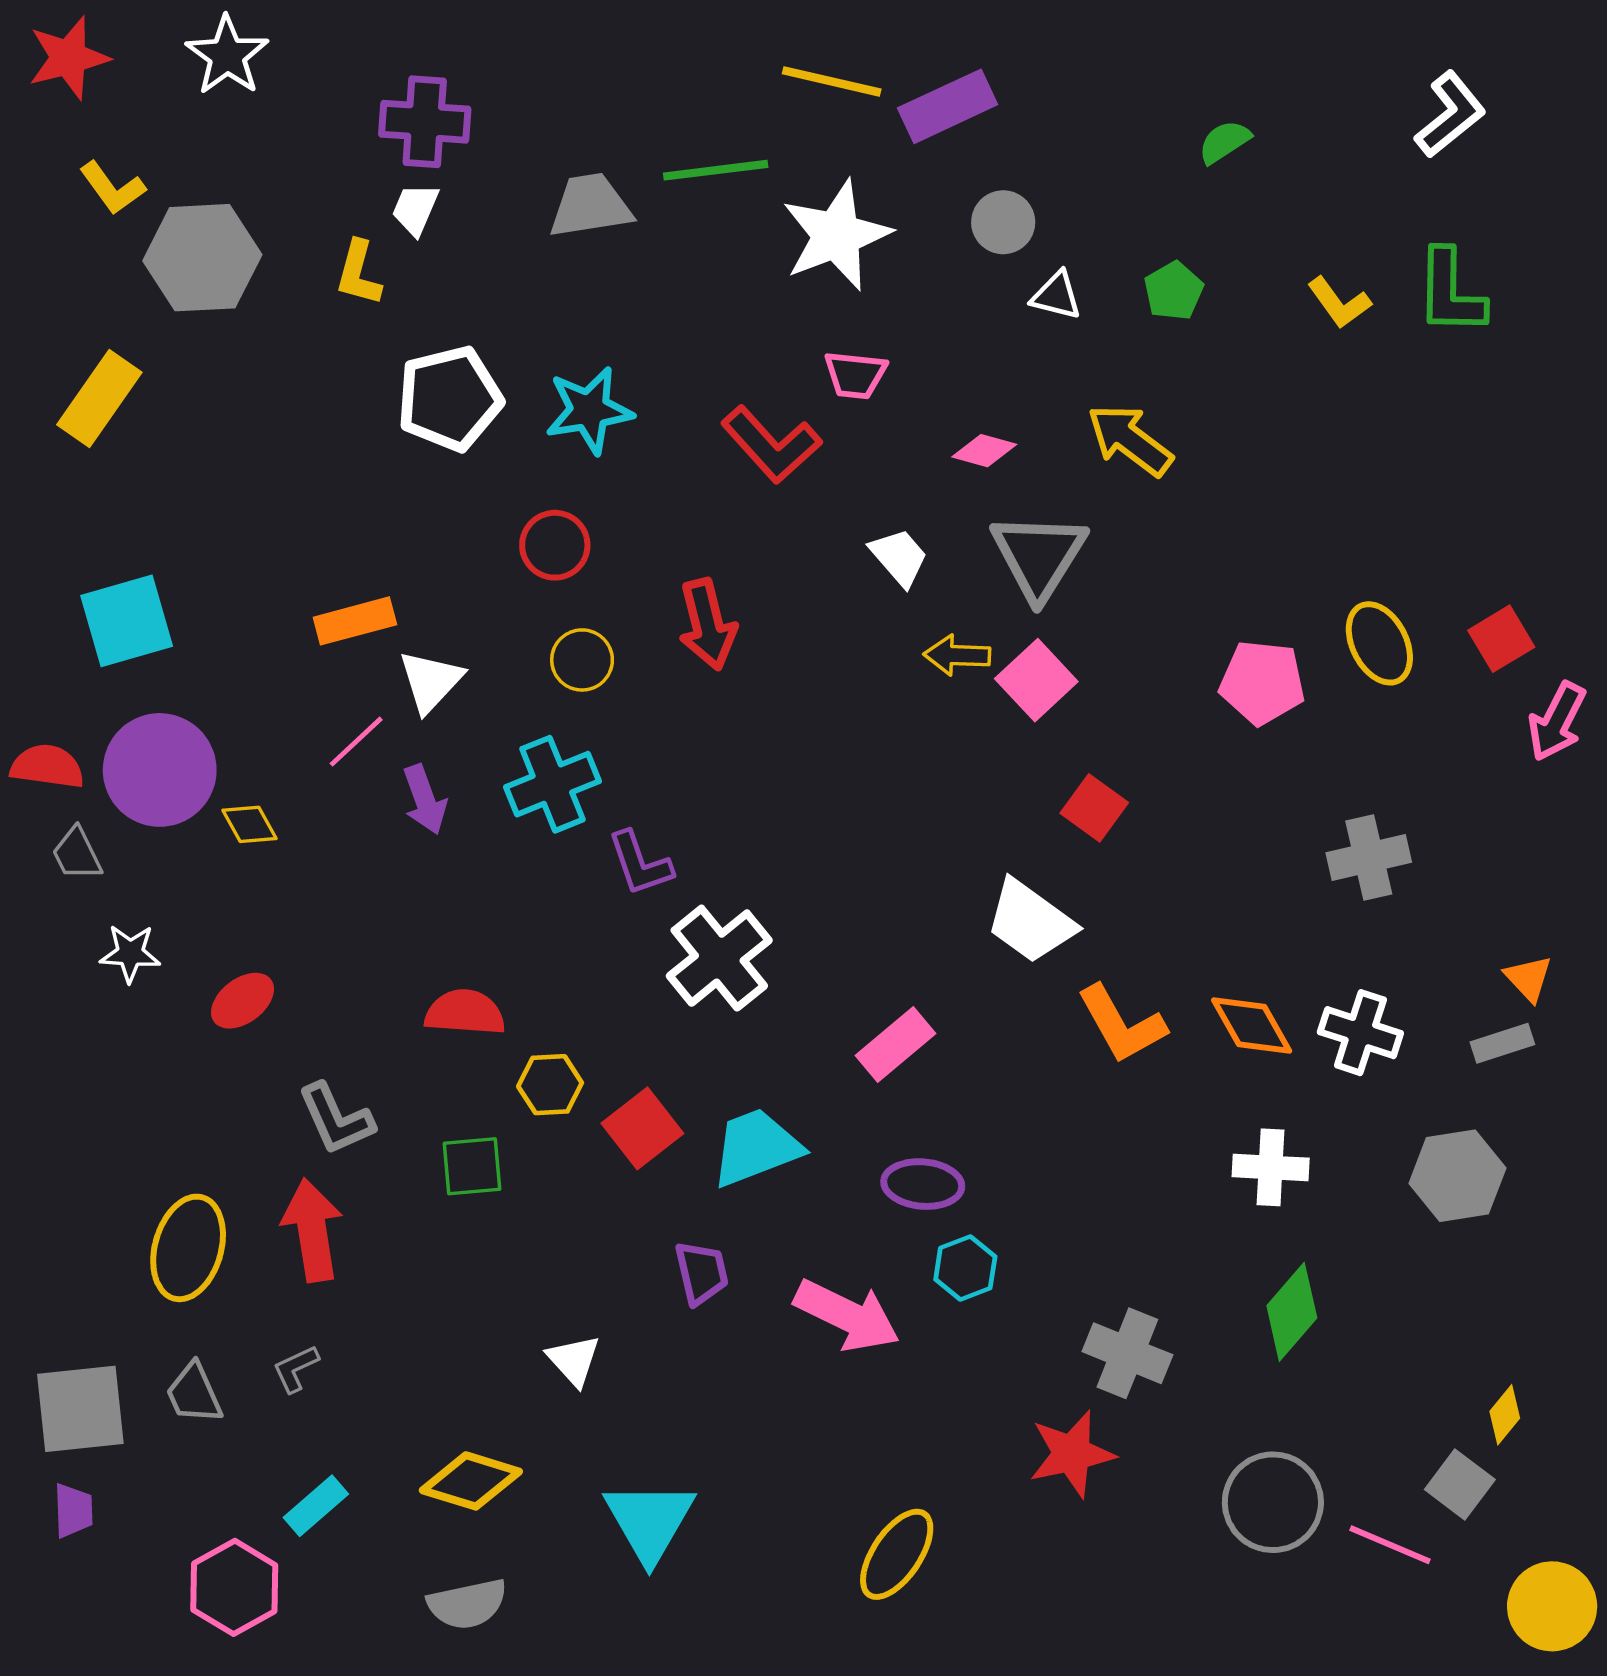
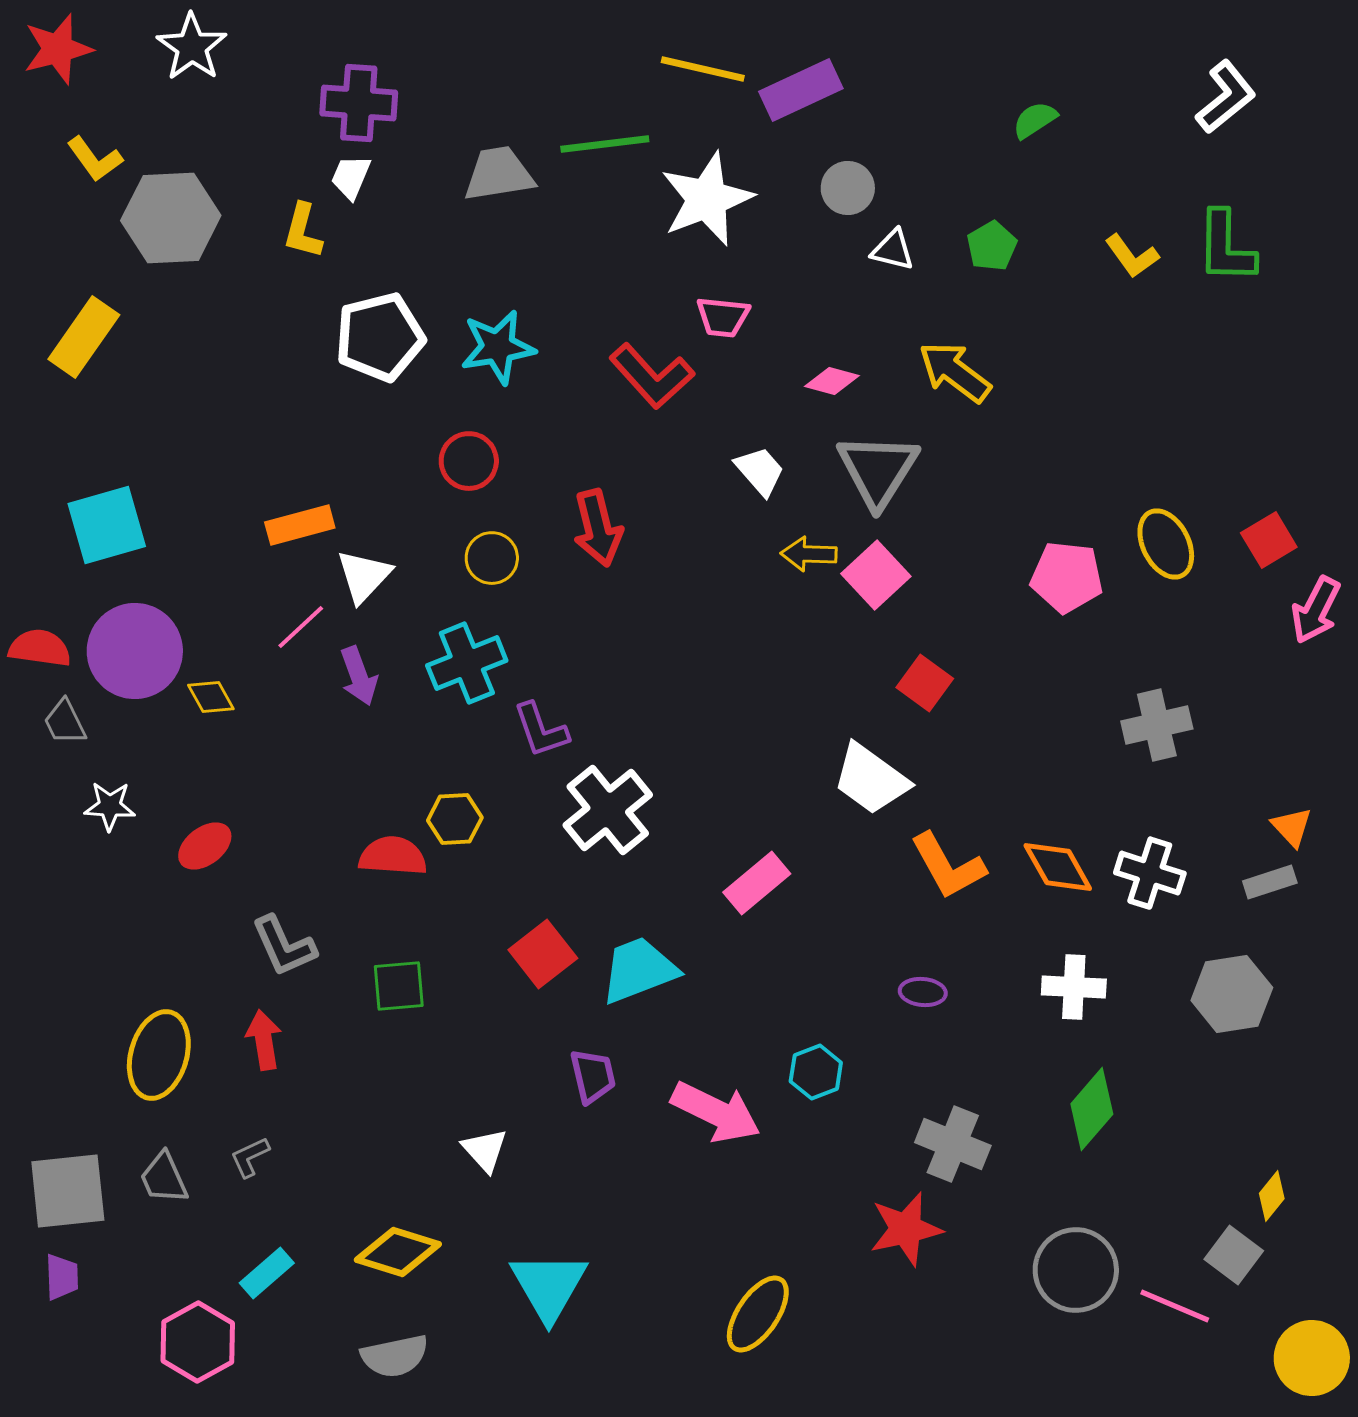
yellow hexagon: (550, 1085) -> (455, 819), moved
purple ellipse: (923, 1184) -> (923, 992), moved, size x0.7
red arrow: (312, 1230) -> (264, 1040), size x0.7

